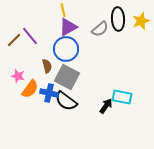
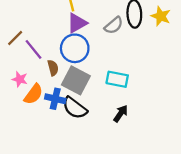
yellow star: (141, 21) -> (161, 16), turned -30
purple line: (30, 36) -> (33, 49), moved
cyan rectangle: (122, 97) -> (117, 79), moved

